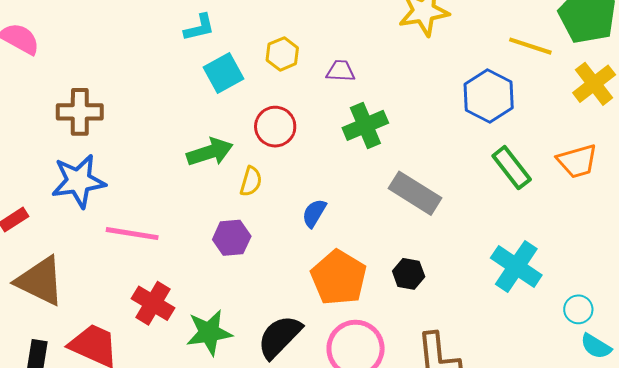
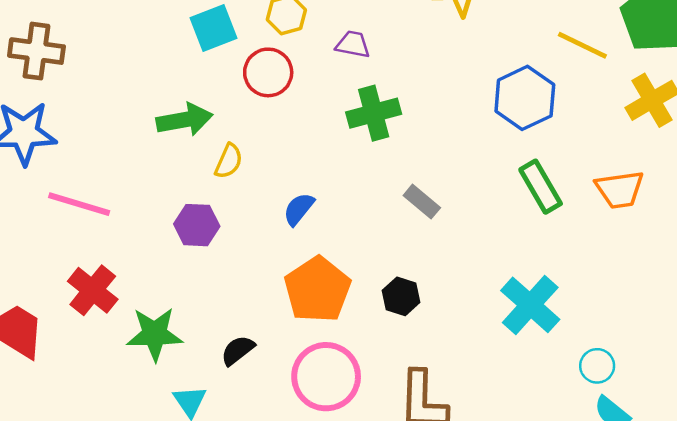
red circle: (275, 127) -> (268, 72), moved
gray rectangle: (415, 193) -> (422, 202), size x0.6
black semicircle: (280, 337) -> (238, 350), size x0.6

